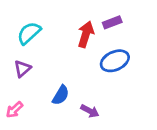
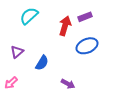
cyan semicircle: (29, 33) -> (29, 16), moved
blue semicircle: (61, 95) -> (42, 63), moved

